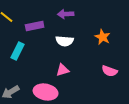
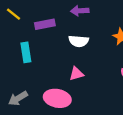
cyan rectangle: (18, 51) -> (26, 52), turned -36

